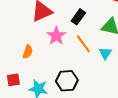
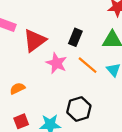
orange semicircle: (28, 52) -> (17, 88), moved, turned -120

